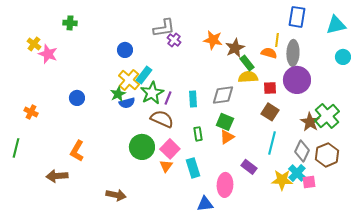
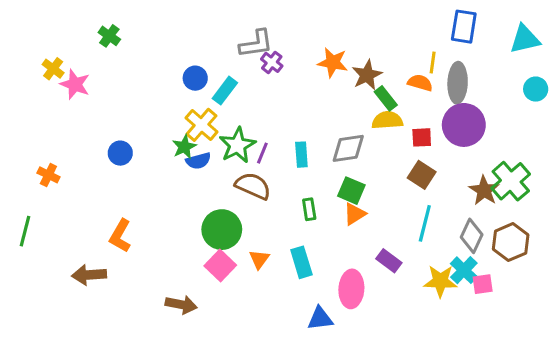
green cross: (70, 23) -> (109, 36), turned 32
cyan rectangle: (144, 75) -> (225, 91), moved
pink square: (170, 149) -> (220, 265), moved

